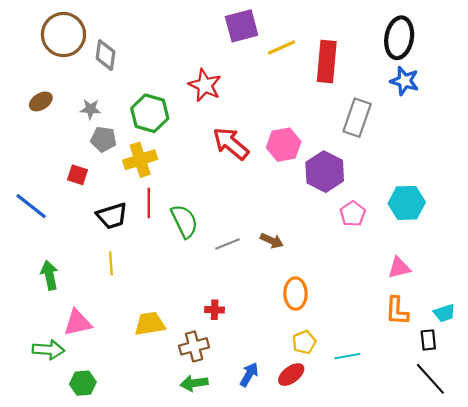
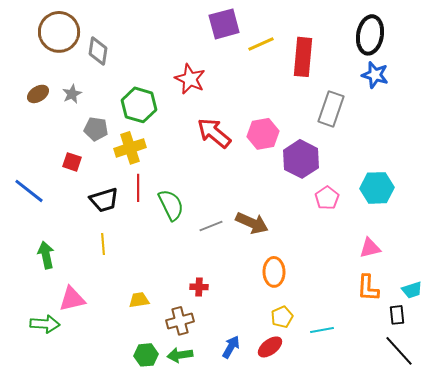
gray star: (90, 109) -> (72, 94), moved, turned -30
brown arrow: (272, 241) -> (252, 223), size x1.5
yellow trapezoid: (150, 324) -> (139, 300), size x0.7
green hexagon: (83, 383) -> (146, 355), moved

